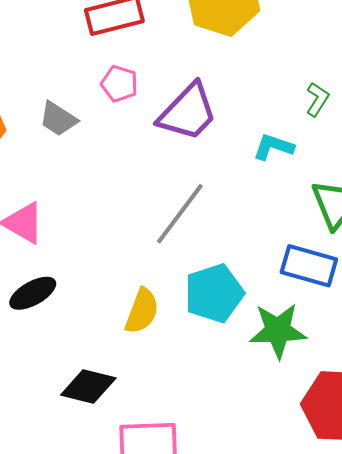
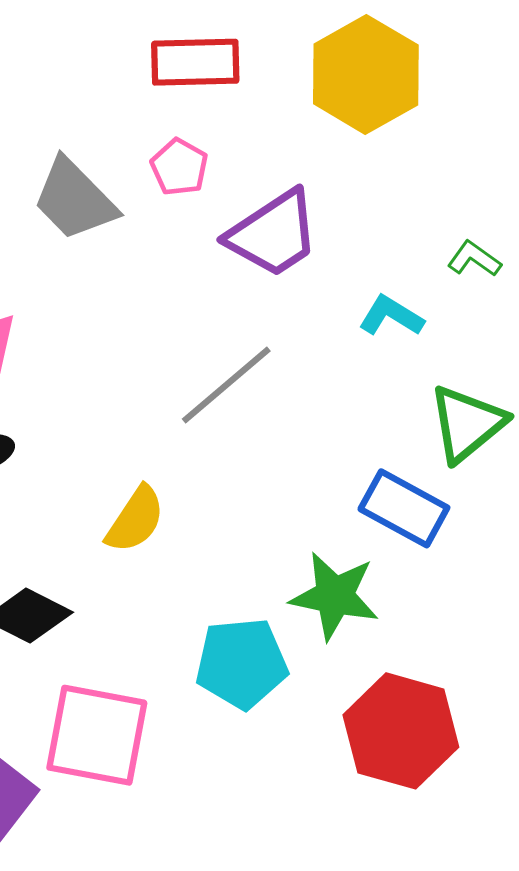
green L-shape: (317, 99) -> (474, 259), turned -100
gray trapezoid: (58, 119) -> (74, 199), size x1.5
cyan pentagon: (214, 293) -> (242, 663), moved

